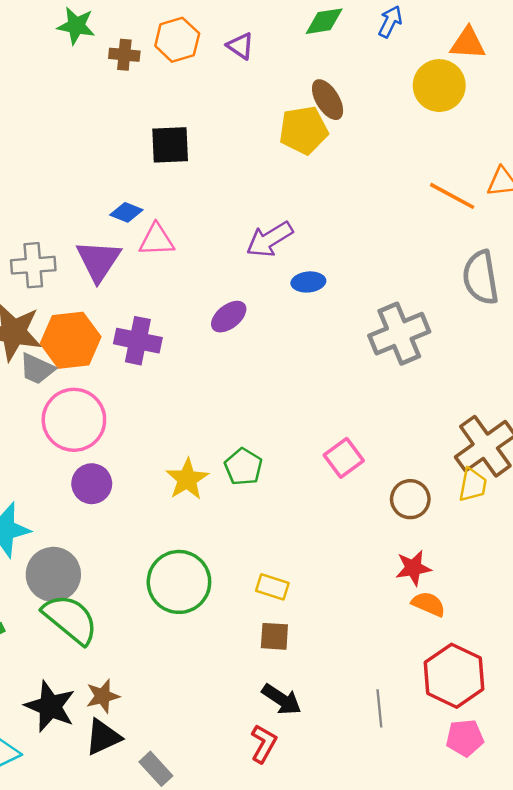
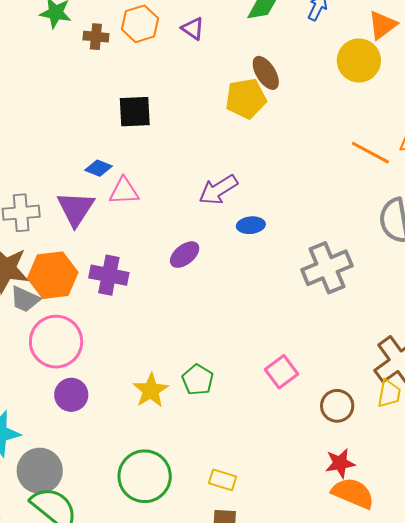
orange triangle: (468, 43) -> (382, 25), turned -40
orange semicircle: (428, 604) -> (353, 493), size x1.5

